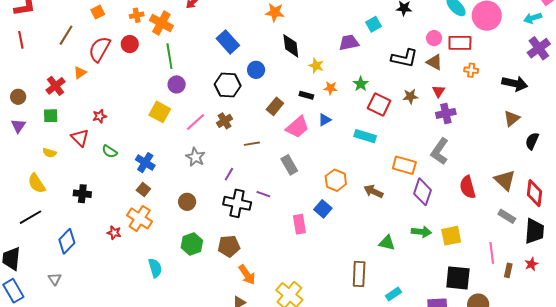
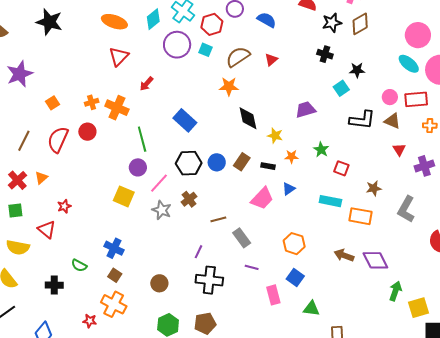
cyan square: (373, 24) -> (341, 88), moved
brown line: (66, 35) -> (24, 141), moved
green line: (169, 56) -> (142, 139), moved
blue circle: (256, 70) -> (217, 162), moved
orange triangle: (80, 73) -> (41, 178), moved
brown star: (410, 96) -> (374, 188), moved
red square: (379, 104) -> (341, 168), size x0.7
brown rectangle: (275, 106) -> (242, 162), moved
purple cross: (446, 113) -> (424, 166), moved
pink line: (195, 122) -> (159, 183), moved
green semicircle: (110, 152) -> (79, 265), moved
yellow semicircle: (49, 153) -> (18, 247), size x1.6
gray star: (195, 157) -> (162, 210), moved
gray rectangle: (289, 165) -> (242, 238), moved
orange rectangle: (404, 165) -> (360, 216), moved
orange hexagon: (336, 180) -> (294, 244), moved
purple diamond: (422, 192) -> (375, 260), moved, turned -40
purple line: (263, 194) -> (252, 267), moved
green arrow: (421, 232) -> (395, 291), turned -72
yellow square: (451, 236) -> (419, 308), moved
green triangle: (387, 243) -> (311, 309), moved

